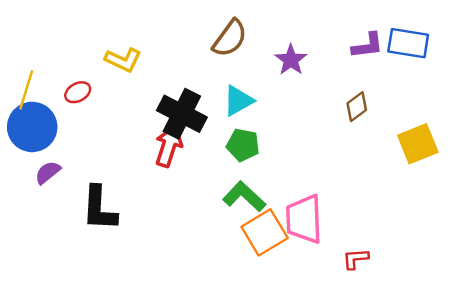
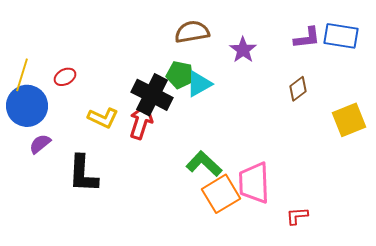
brown semicircle: (230, 38) -> (192, 32), turned -136
yellow L-shape: (123, 60) -> (103, 118), moved
green pentagon: (243, 145) -> (180, 75), moved

